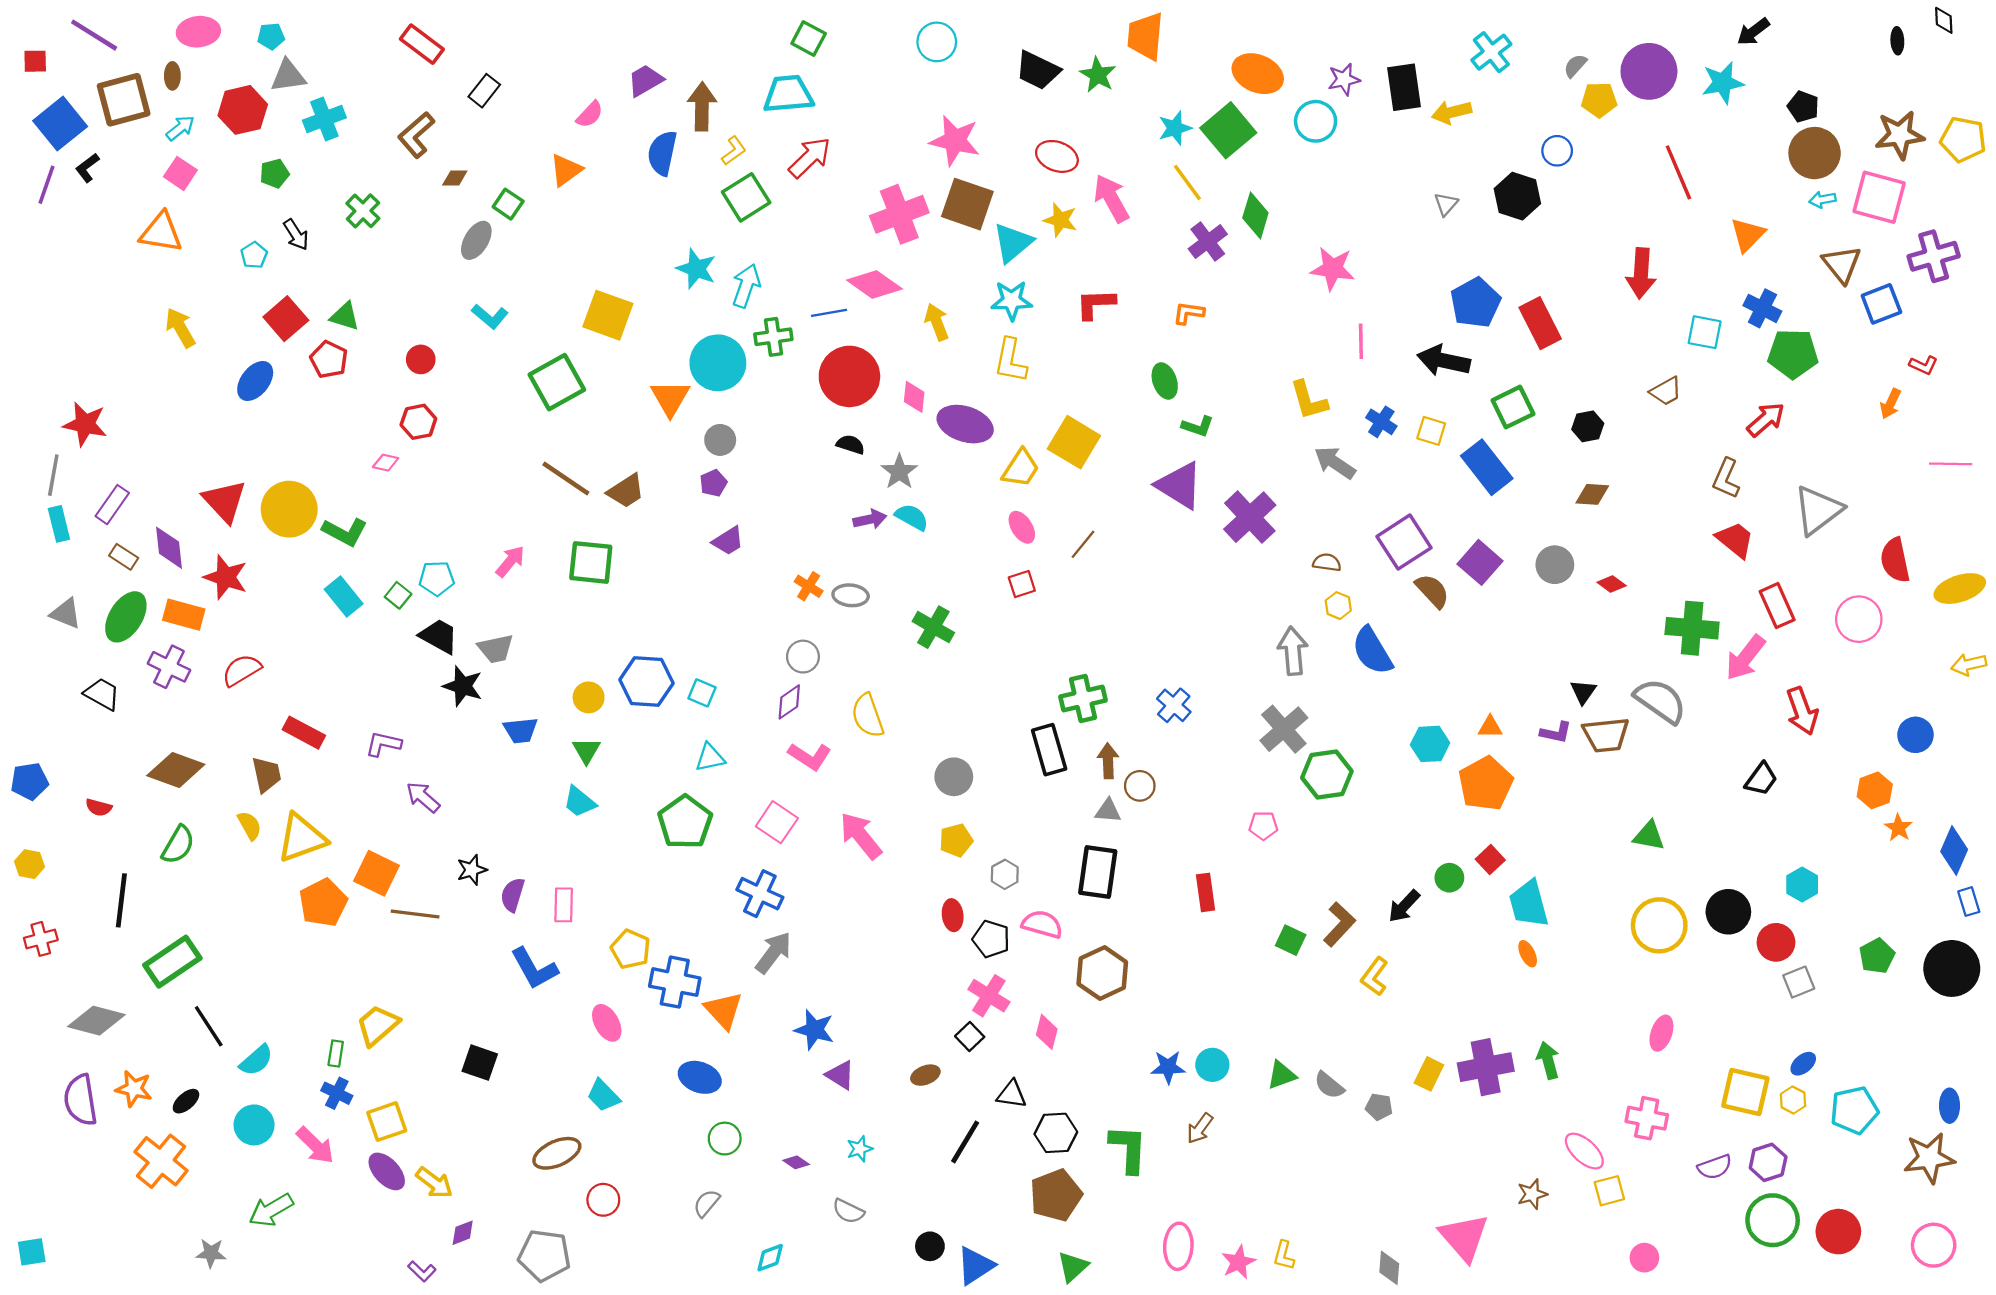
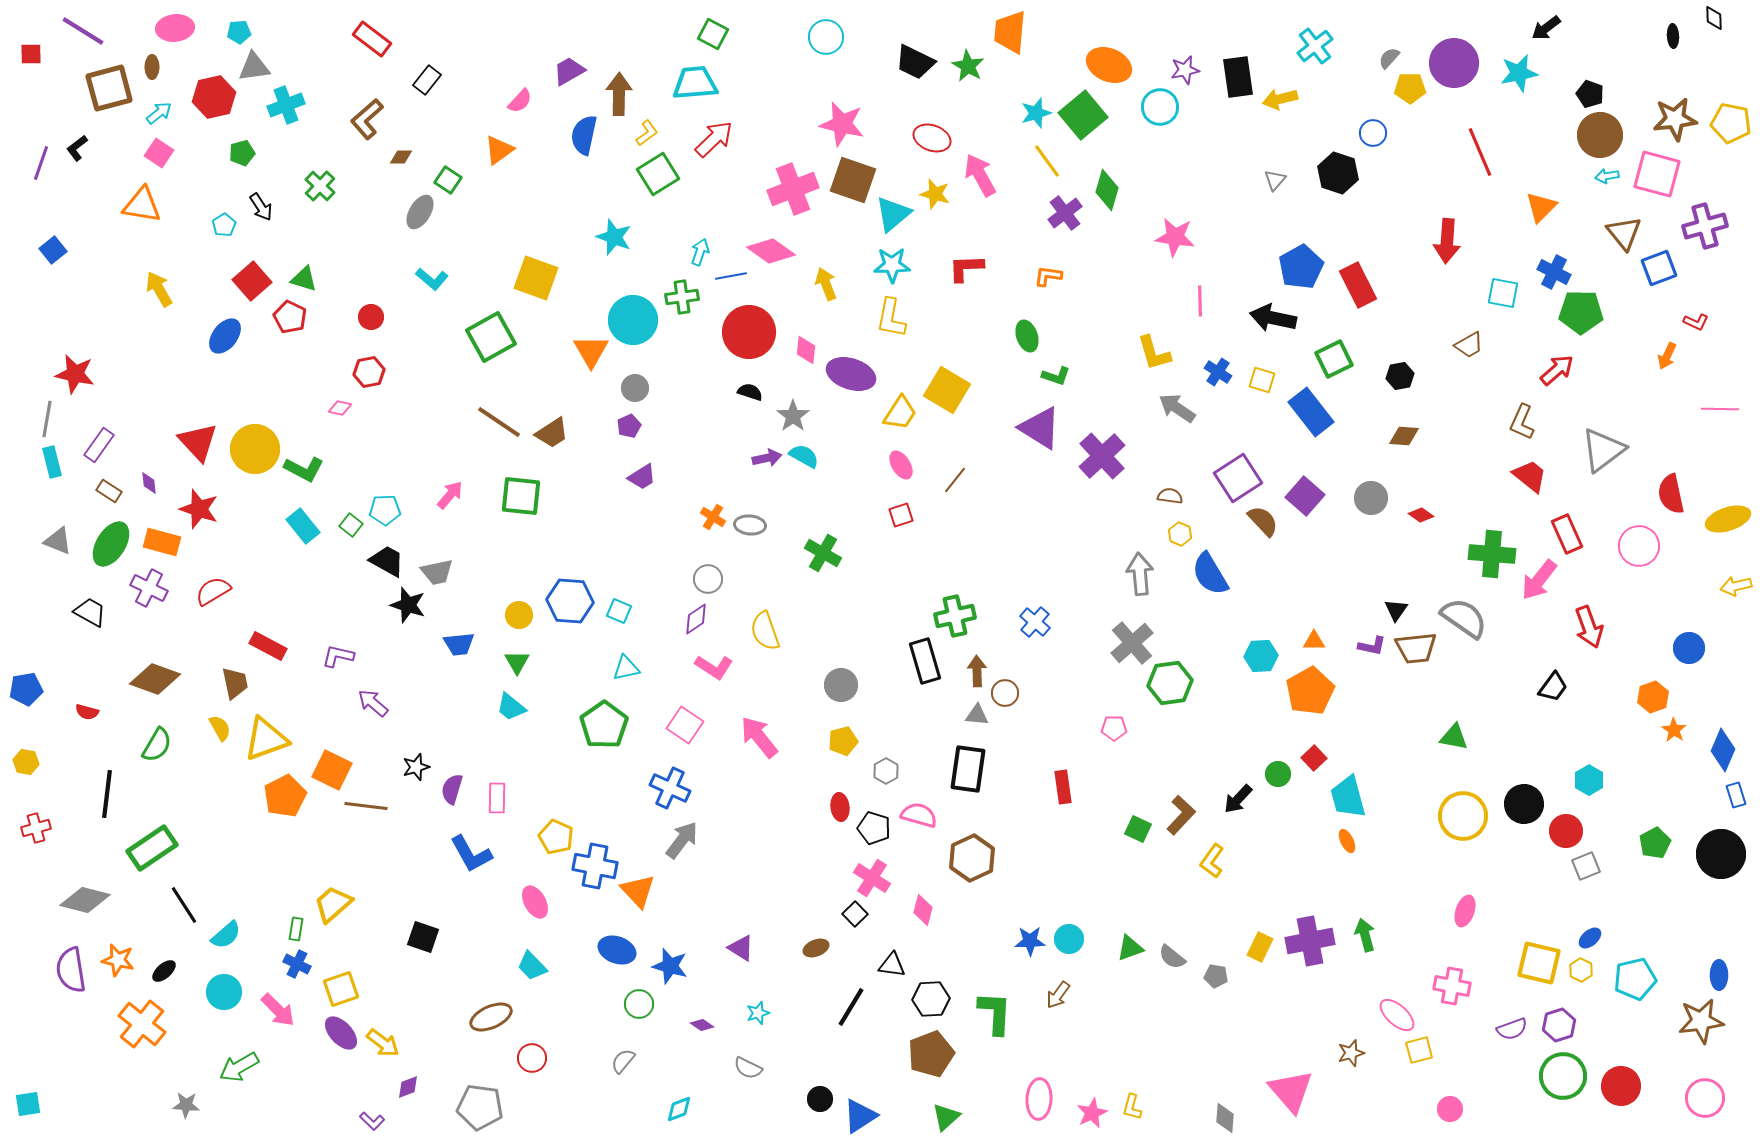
blue square: (60, 124) -> (53, 250), moved, size x0.6
cyan arrow: (746, 286) -> (700, 252), moved, size x0.7
purple diamond: (169, 548) -> (149, 483), size x0.6
blue star: (814, 1030) -> (670, 966), moved

